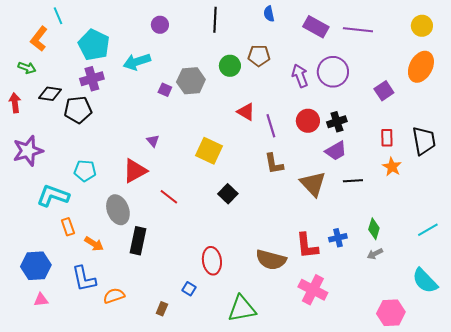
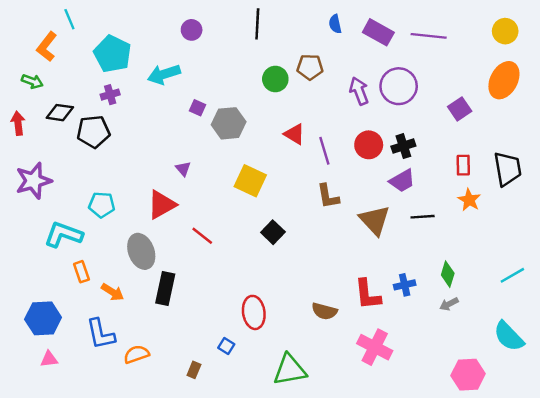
blue semicircle: (269, 14) -> (335, 24), moved
purple cross: (92, 79) -> (110, 95), size x0.7
gray hexagon: (191, 81) -> (229, 123), moved
brown semicircle: (271, 260) -> (324, 311), size x0.7

